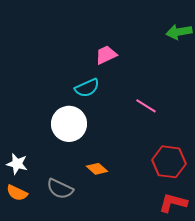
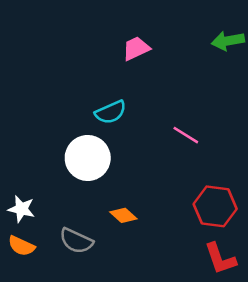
pink trapezoid: (106, 55) -> (136, 48), moved
red L-shape: (173, 203) -> (220, 259), turned -124

